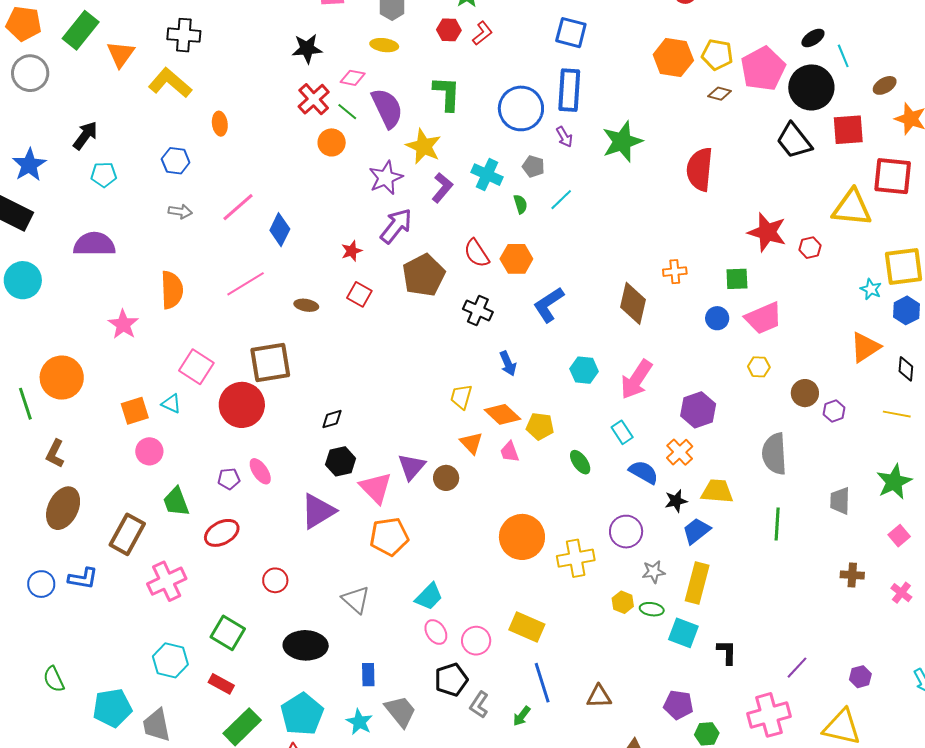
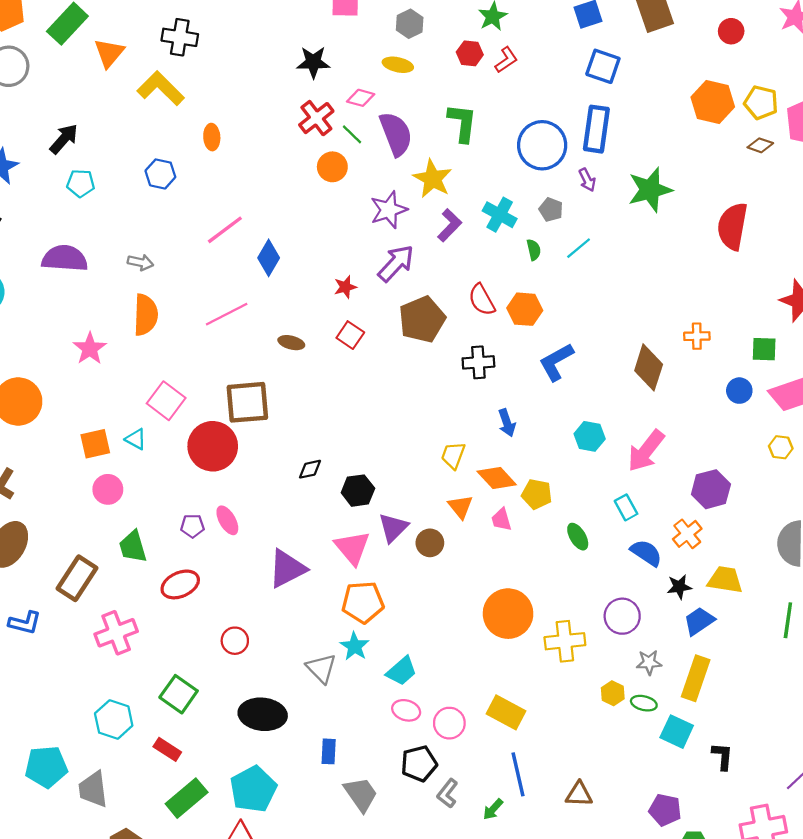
gray arrow: (180, 212) -> (140, 262), moved
black cross: (478, 310) -> (478, 362), turned -32
black hexagon: (341, 461) -> (358, 491), moved
pink ellipse: (436, 632) -> (406, 710), turned -45
cyan star: (359, 722) -> (355, 646), moved

